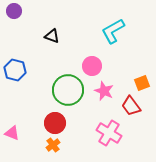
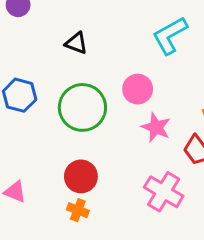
green circle: (68, 90) -> (82, 107), moved
orange cross: (53, 145) -> (78, 210), turned -32

